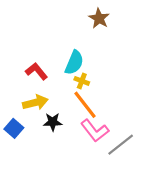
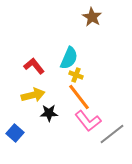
blue square: (14, 128) -> (15, 133), moved

